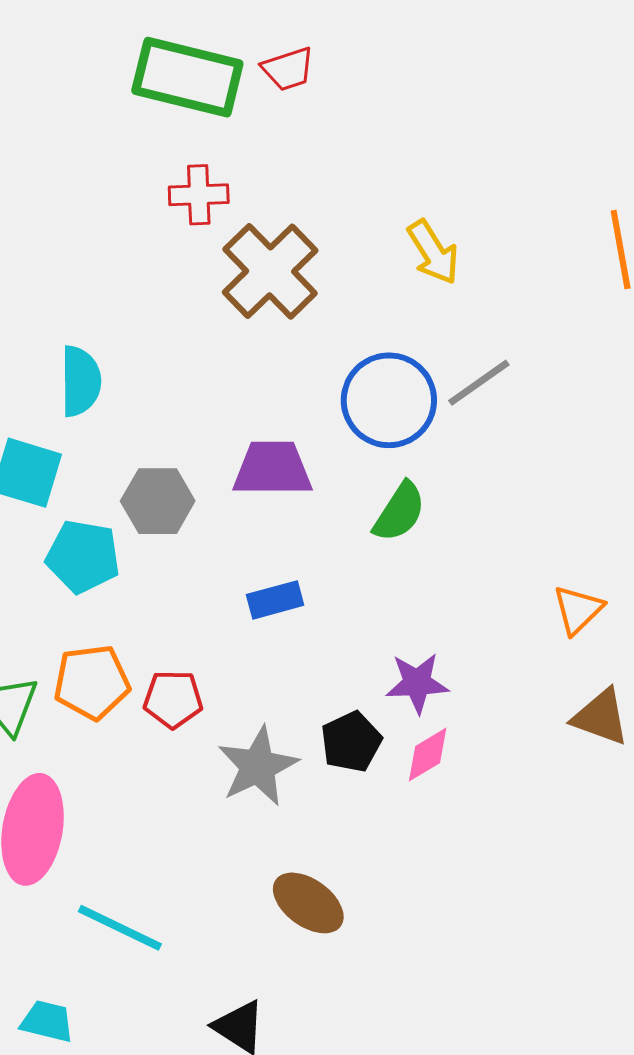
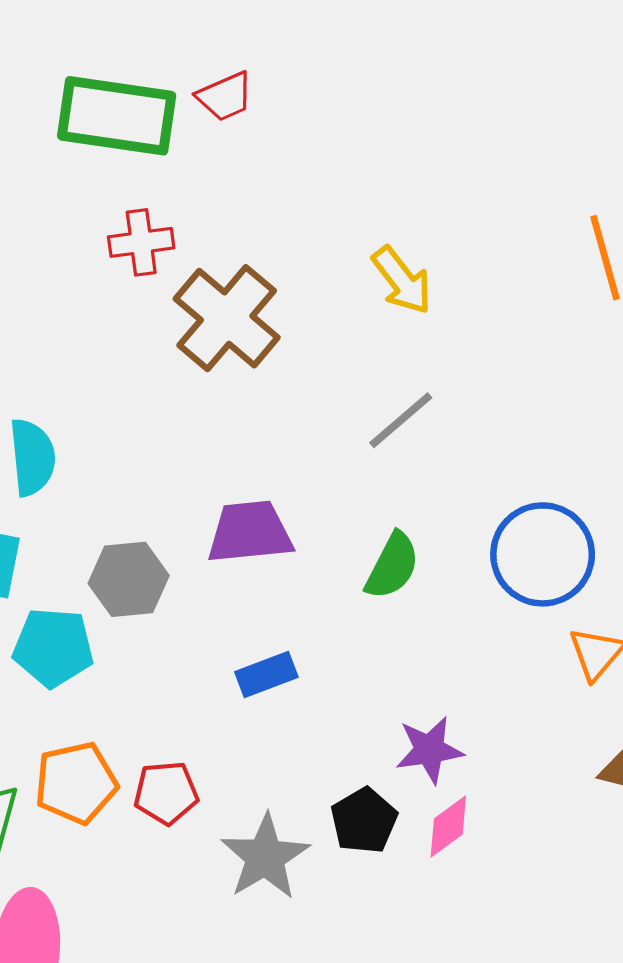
gray line: (479, 383) -> (401, 420), moved
blue circle: (389, 400) -> (543, 554), moved

